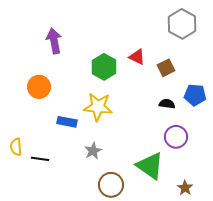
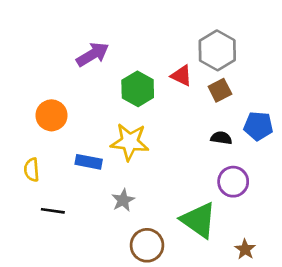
gray hexagon: (182, 24) -> (217, 50), moved
purple arrow: (54, 41) -> (93, 54), moved, turned 70
yellow semicircle: (16, 147) -> (32, 170), moved

